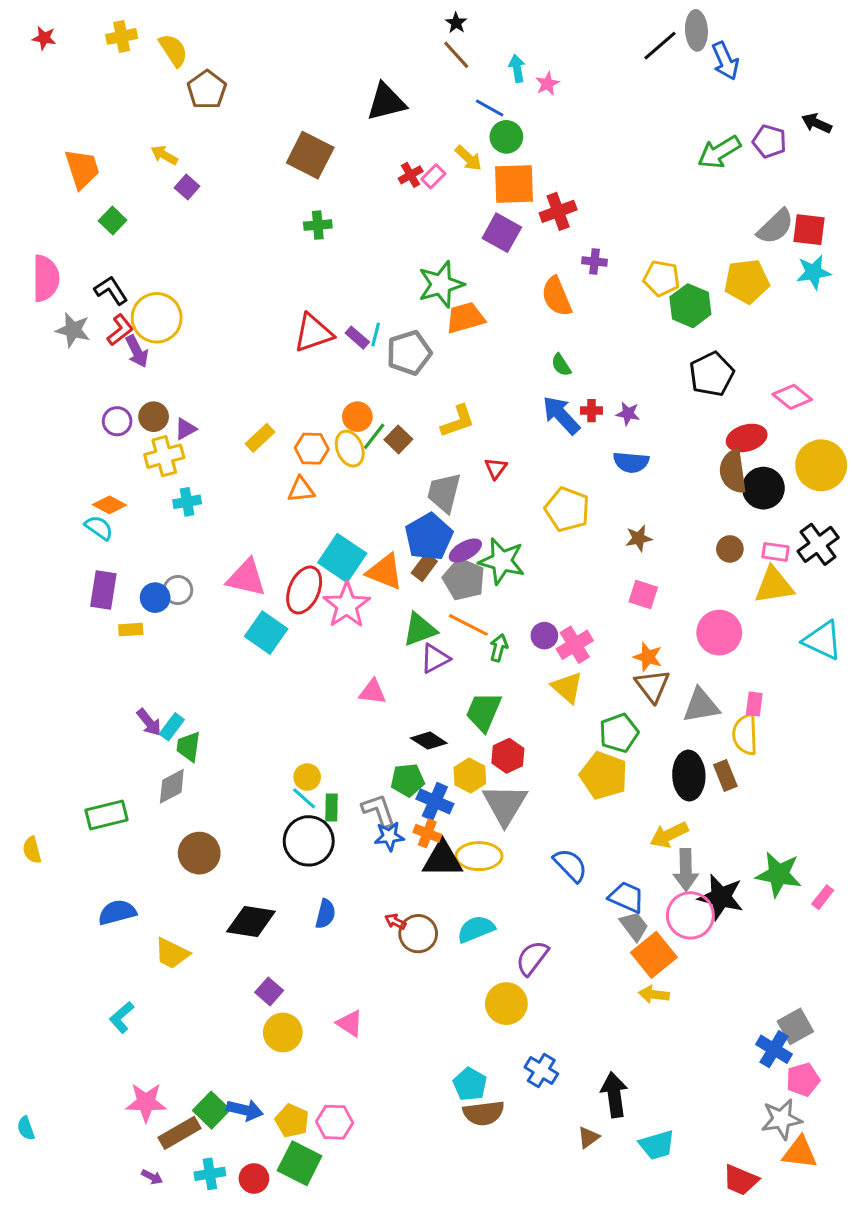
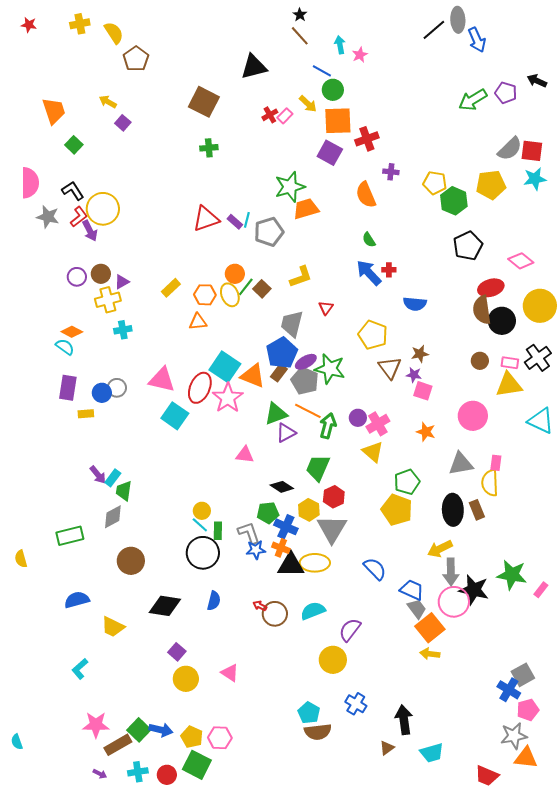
purple star: (628, 414) -> (414, 375), moved
green arrow: (499, 648) -> (328, 426), size x1.4
brown triangle: (652, 686) -> (390, 368), moved

